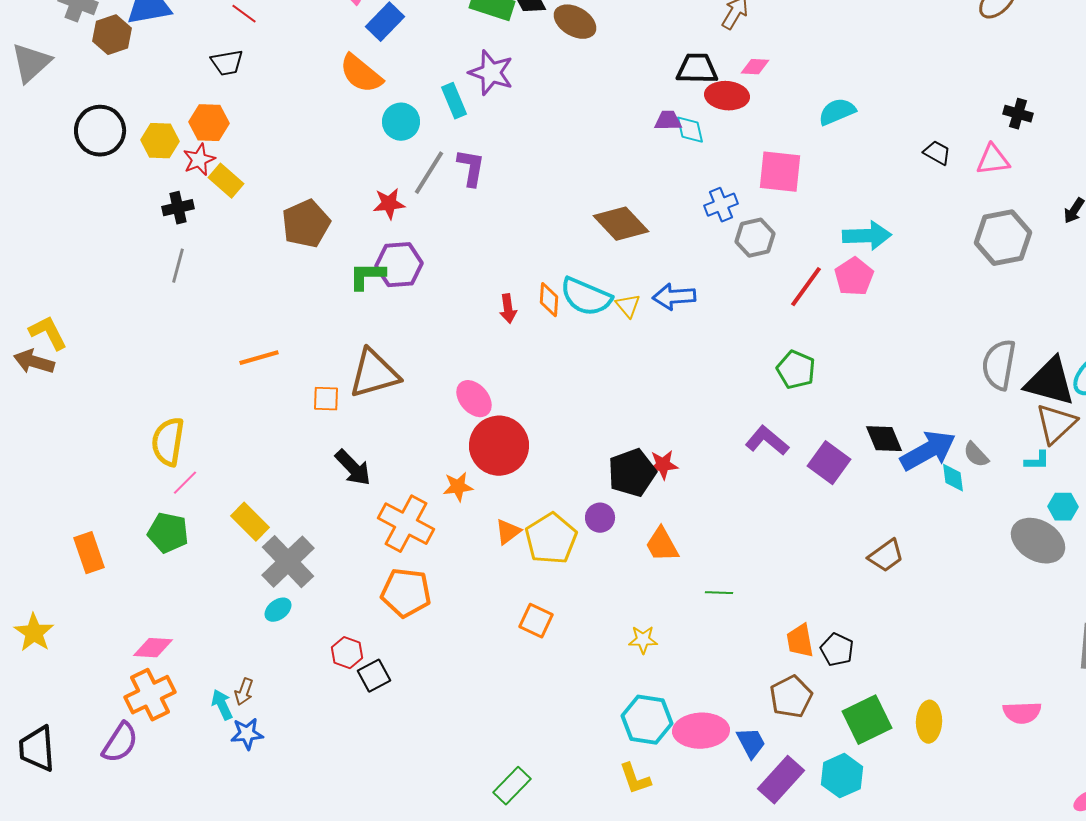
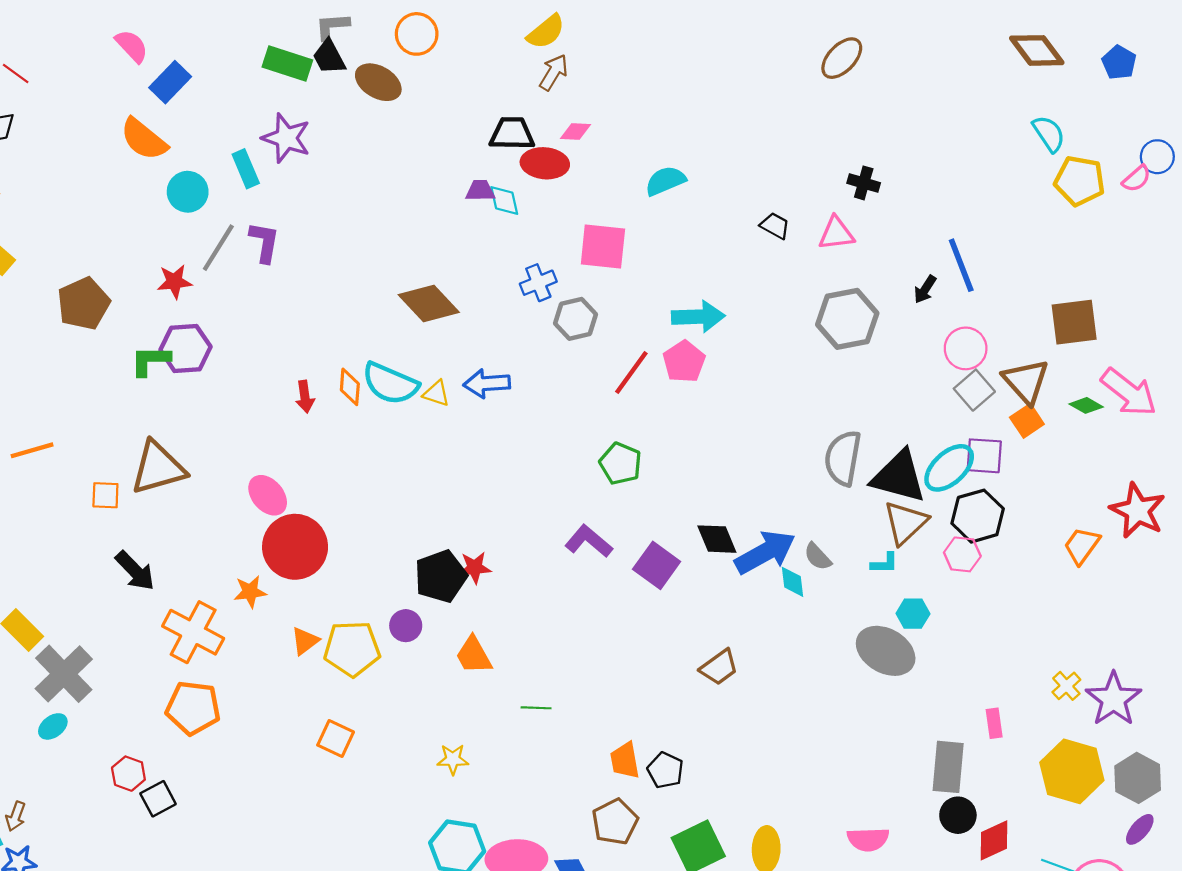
yellow triangle: (628, 306) -> (436, 393), turned -32
yellow pentagon: (551, 539) -> (352, 649), turned 30

